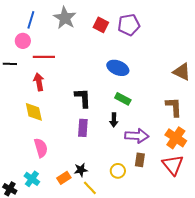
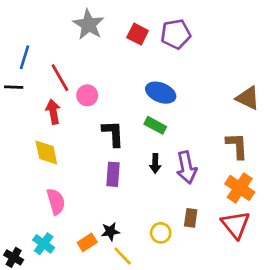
blue line: (31, 20) -> (25, 57), moved
pink circle: (23, 41) -> (87, 95), moved
red line: (44, 57) -> (60, 78), turned 60
green rectangle: (123, 99) -> (155, 125), moved
purple arrow: (137, 136) -> (187, 168), moved, turned 75

